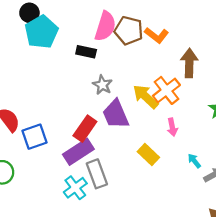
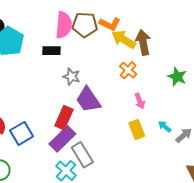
orange cross: (166, 90) -> (128, 70), size x0.7
yellow arrow: (146, 97) -> (124, 39), moved
yellow rectangle: (148, 155) -> (137, 130), moved, turned 36

